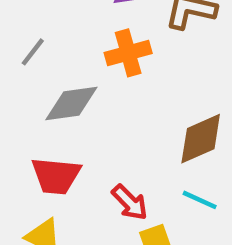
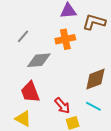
red trapezoid: (56, 176) -> (30, 92), turned 60

